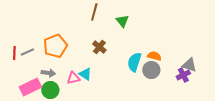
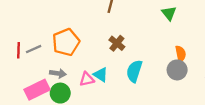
green triangle: (122, 21) -> (169, 13), moved
orange semicircle: (154, 56) -> (181, 54), turned 64
cyan semicircle: (134, 62) -> (134, 71), moved

